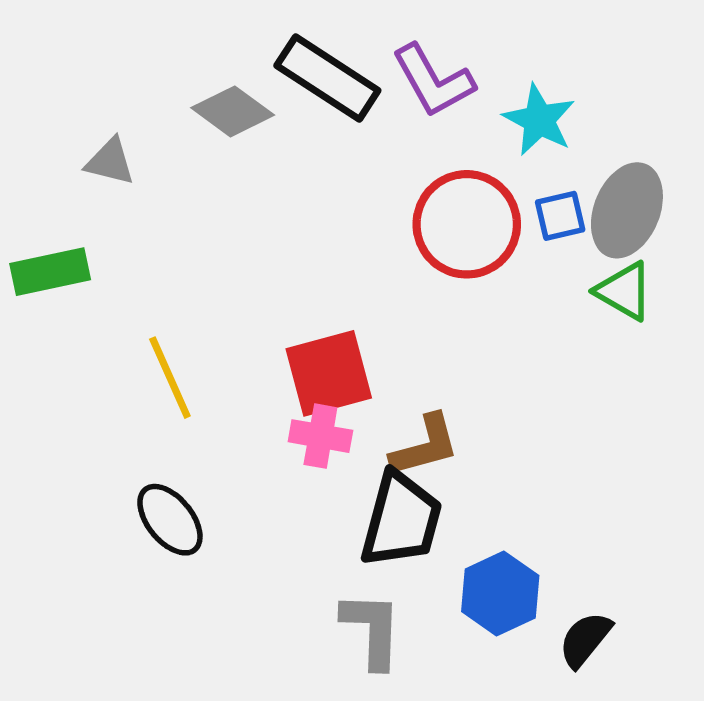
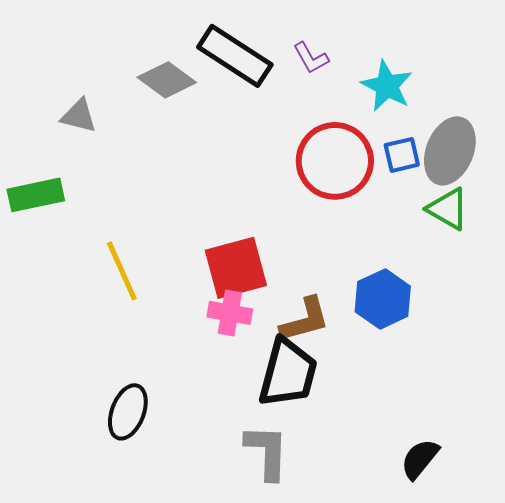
purple L-shape: (433, 81) -> (311, 58), size x0.6
black ellipse: (170, 520) -> (128, 412), moved, turned 60
blue hexagon: (500, 594) -> (383, 299), moved

